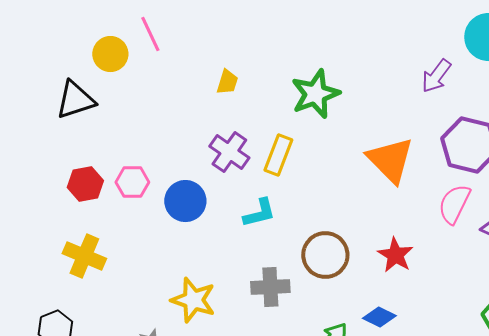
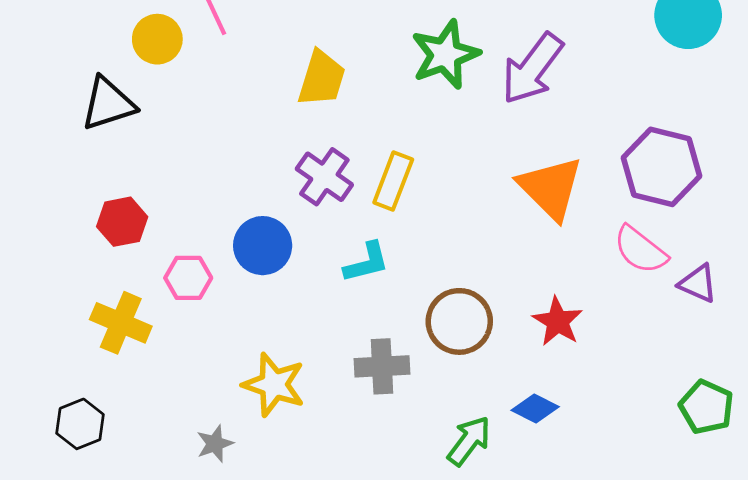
purple arrow: (436, 76) -> (532, 69), moved, size x1.5
yellow trapezoid: (227, 82) -> (322, 78), size x1.6
green star: (315, 94) -> (445, 55), moved
pink hexagon: (132, 182) -> (188, 278), moved
pink semicircle: (454, 204) -> (640, 250), turned -78

